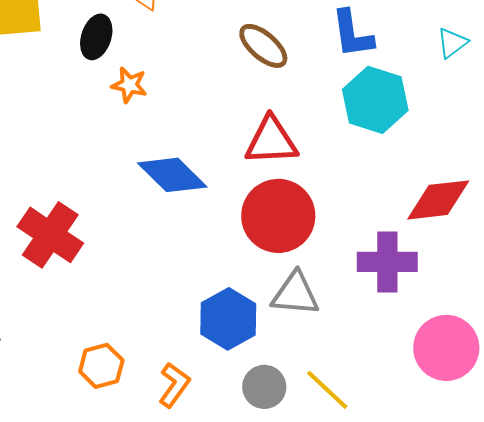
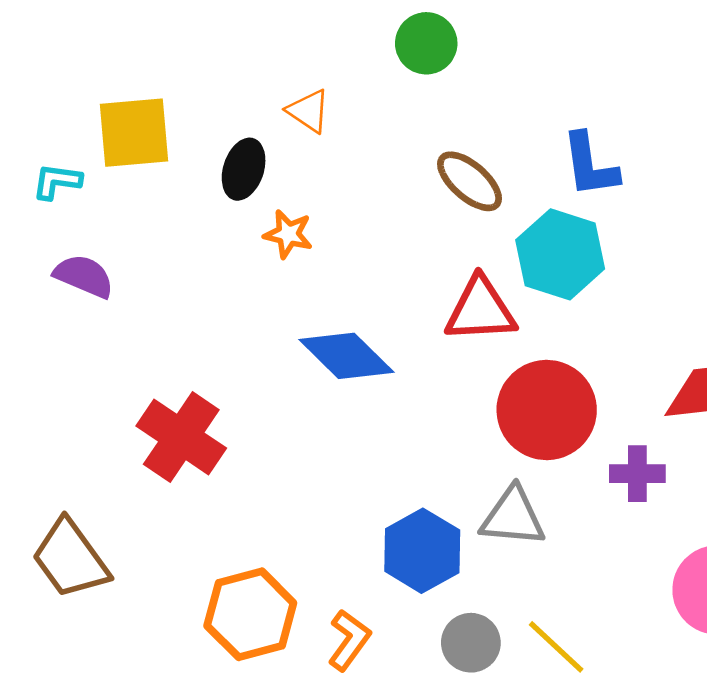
cyan hexagon: (375, 100) -> (560, 254), moved
red circle: (278, 216) -> (547, 410), moved
purple cross: (387, 262) -> (637, 474), size x0.7
orange hexagon: (101, 366) -> (250, 614), size x1.5

